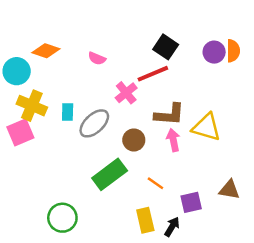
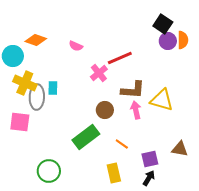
black square: (166, 47) -> (163, 24), moved
gray ellipse: (94, 123) -> (37, 97), moved, turned -45
pink square: (20, 132) -> (20, 122), moved, turned 30
black arrow: (172, 227) -> (149, 178), moved

